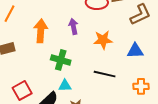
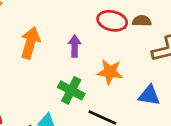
green cross: (61, 60) -> (71, 90), moved

